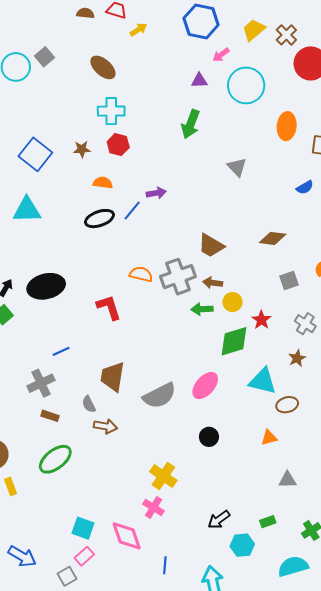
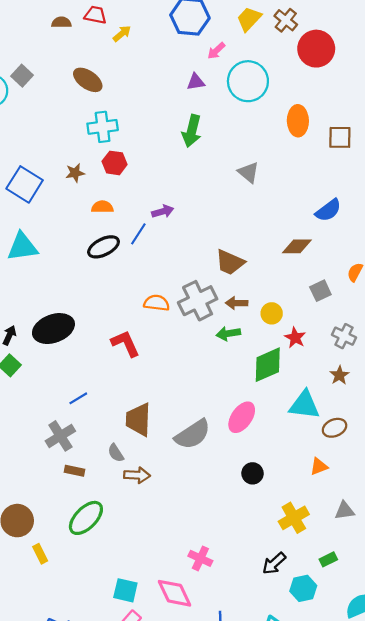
blue semicircle: (305, 187) -> (328, 210), moved, size x1.4
yellow circle: (232, 302) -> (272, 313), moved
yellow cross: (163, 476) -> (294, 518), moved, turned 32

